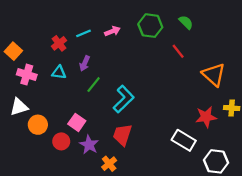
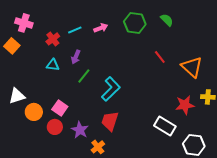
red line: (178, 51) -> (160, 57), moved
pink cross: (27, 75) -> (24, 23), moved
pink square: (77, 122) -> (60, 108), moved

